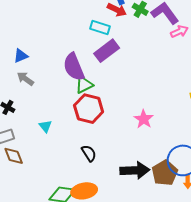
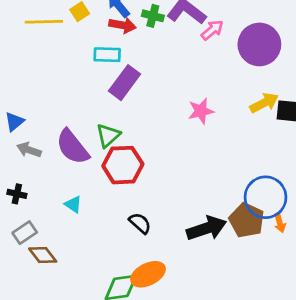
purple semicircle: (74, 67) -> (72, 147), moved
pink star: (144, 119) -> (201, 111), moved, turned -30

